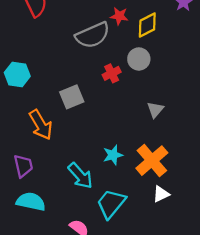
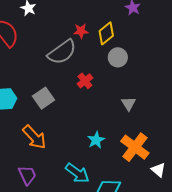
gray circle: (139, 59) -> (118, 57), moved
gray square: (72, 97) -> (44, 98), moved
cyan star: (113, 155) -> (96, 140), moved
white triangle: (161, 194) -> (158, 170), moved, turned -42

